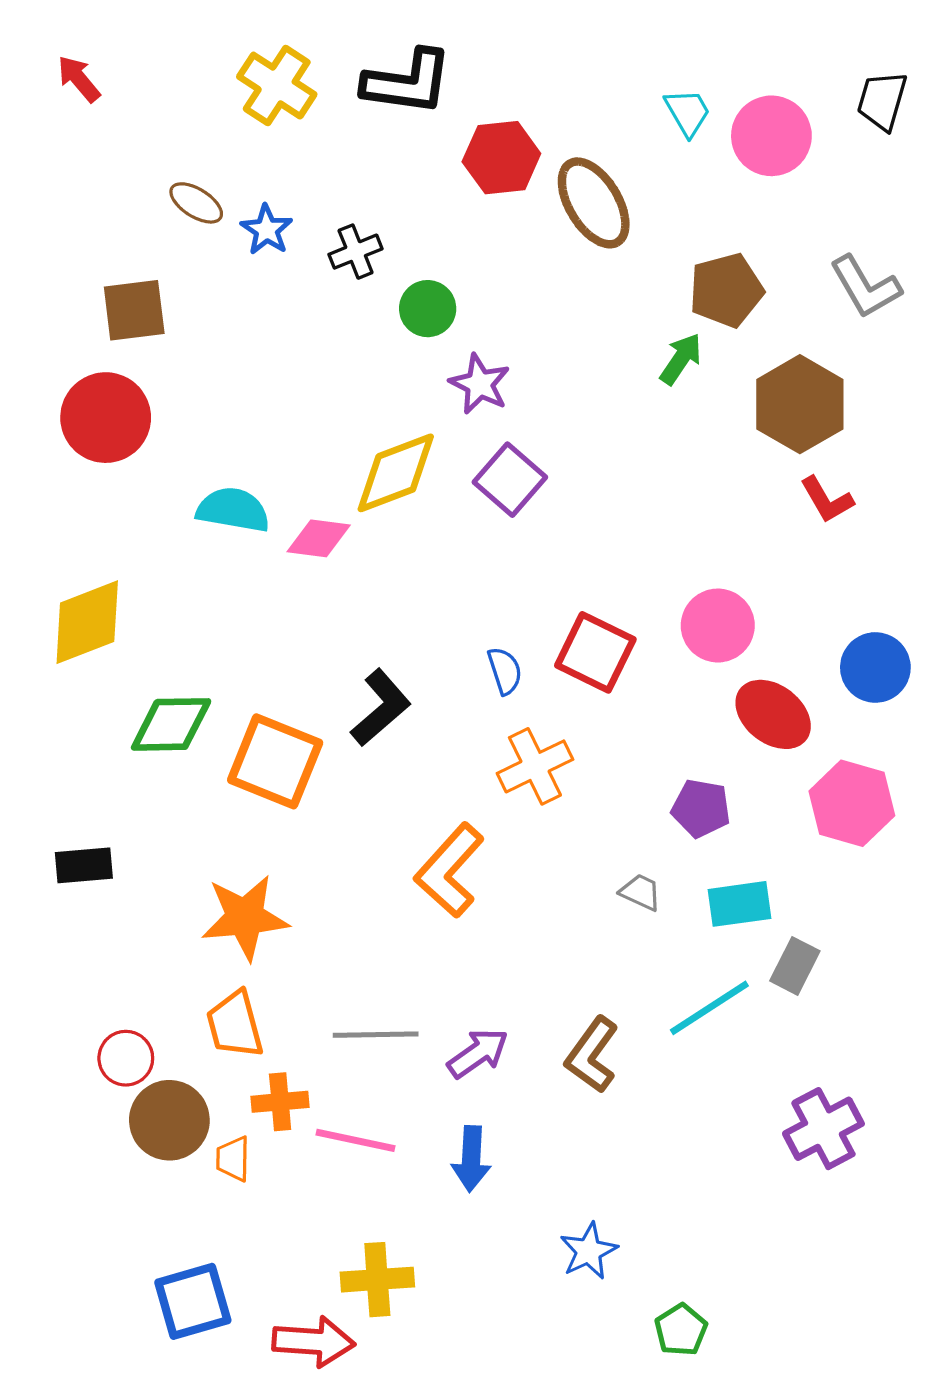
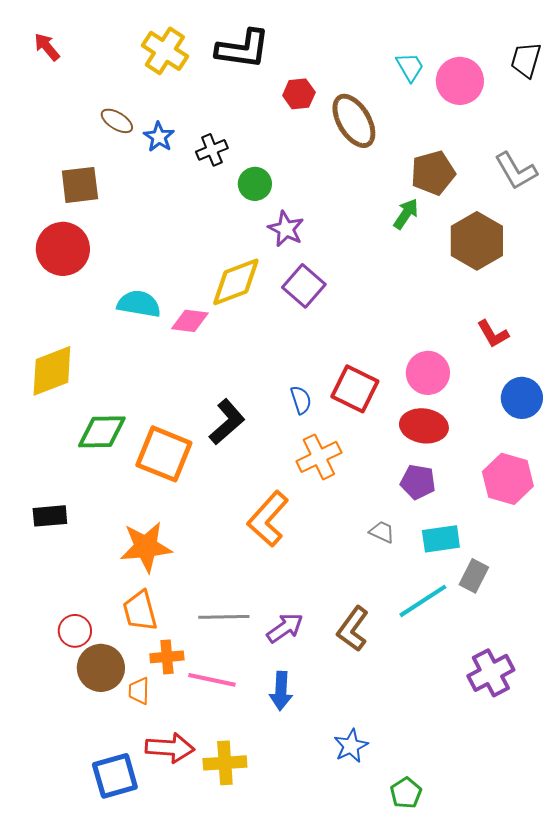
red hexagon: (501, 158) -> (299, 94), size x0.7
red L-shape: (827, 500) -> (493, 334), moved
red ellipse: (773, 714) -> (424, 426), moved, turned -30
red arrow: (314, 1342) -> (170, 748), moved

